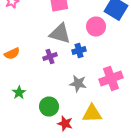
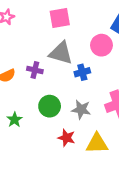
purple cross: (50, 56) -> (35, 70), moved, turned 32
green circle: (49, 106) -> (50, 106), moved
red star: (65, 124) -> (66, 138), moved

